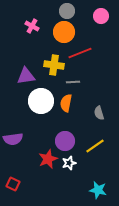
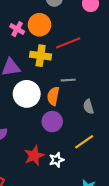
pink cross: (32, 26) -> (17, 29), moved
orange circle: (64, 32) -> (39, 25), moved
gray line: (73, 82) -> (68, 80), moved
purple circle: (65, 141) -> (52, 122), moved

